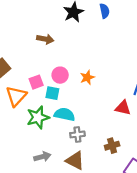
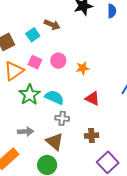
pink square: (36, 82) -> (35, 62), turned 32
cyan square: (52, 93) -> (33, 35), moved, turned 32
red triangle: (123, 108) -> (92, 98), moved
green star: (38, 117) -> (29, 95), turned -30

